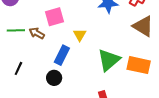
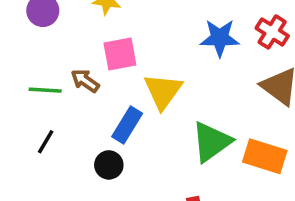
green line: (16, 30) -> (45, 90), moved
yellow triangle: (80, 35) -> (163, 91), size x1.6

